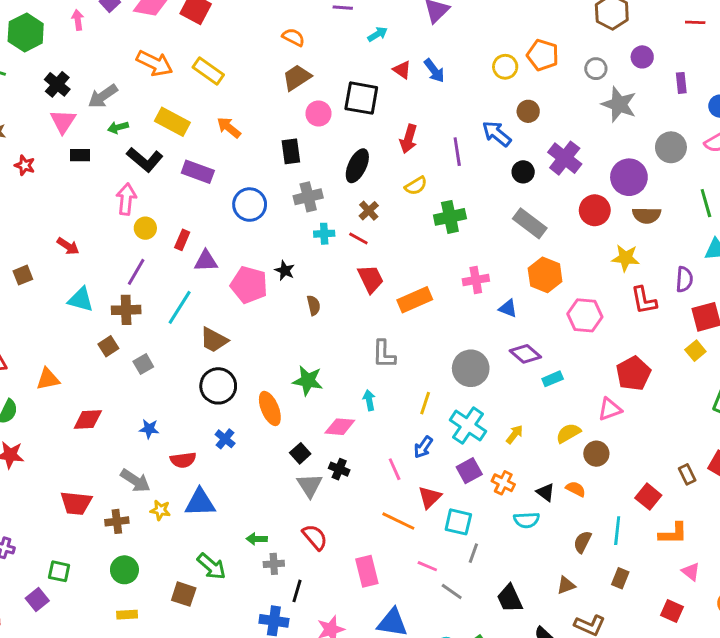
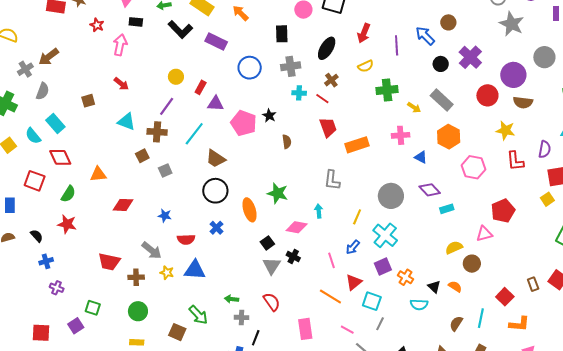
pink arrow: (126, 199) -> (120, 45), moved
yellow arrow: (515, 434) -> (414, 108), moved, turned 80

